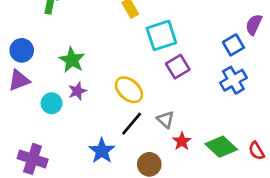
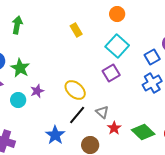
cyan square: (161, 35) -> (117, 46), moved, turned -30
green star: (72, 60) -> (20, 68), moved

